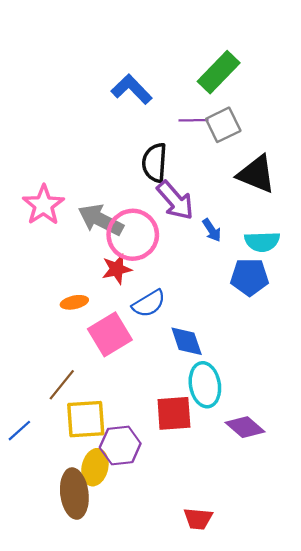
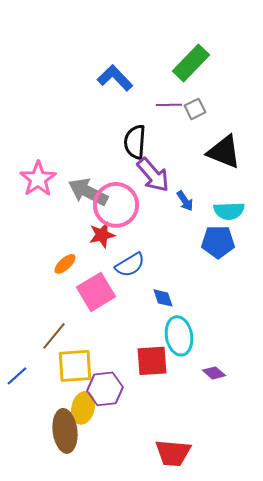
gray square: (223, 125) -> (195, 109), size x0.7
orange ellipse: (74, 302) -> (65, 264), turned -30
blue diamond: (187, 341) -> (163, 298), size x0.7
purple diamond: (245, 427) -> (214, 373), size x0.7
red trapezoid: (198, 519) -> (173, 453), size x1.4

